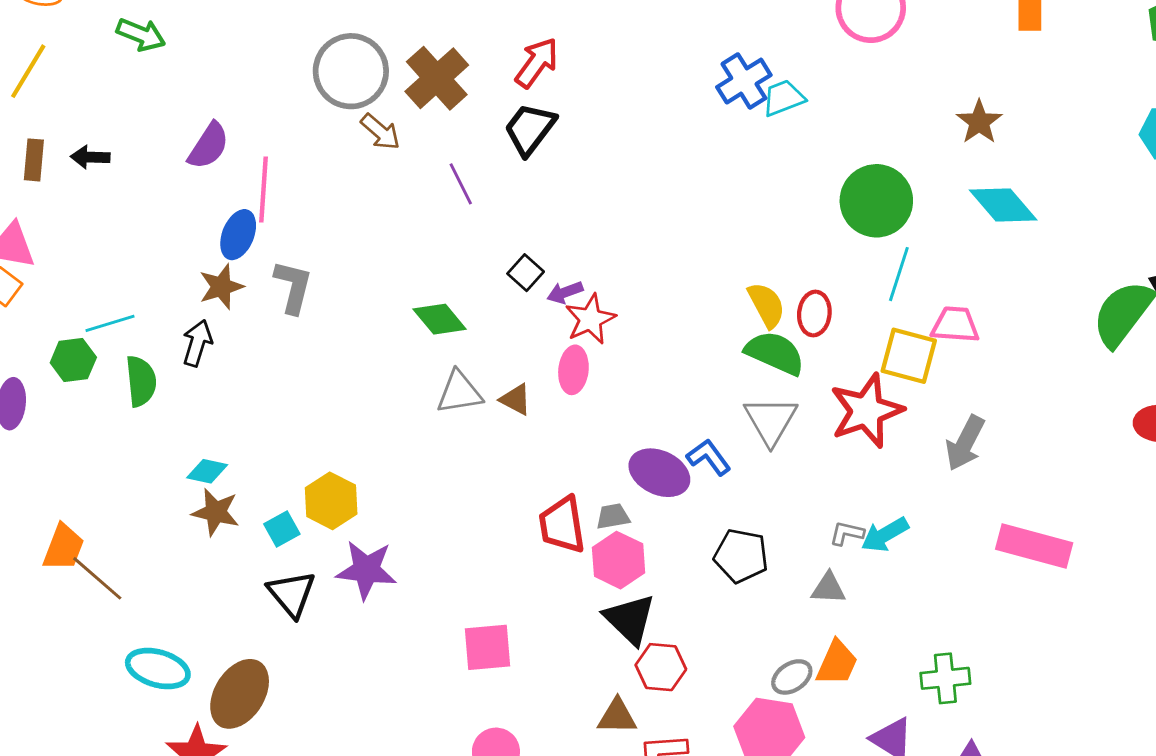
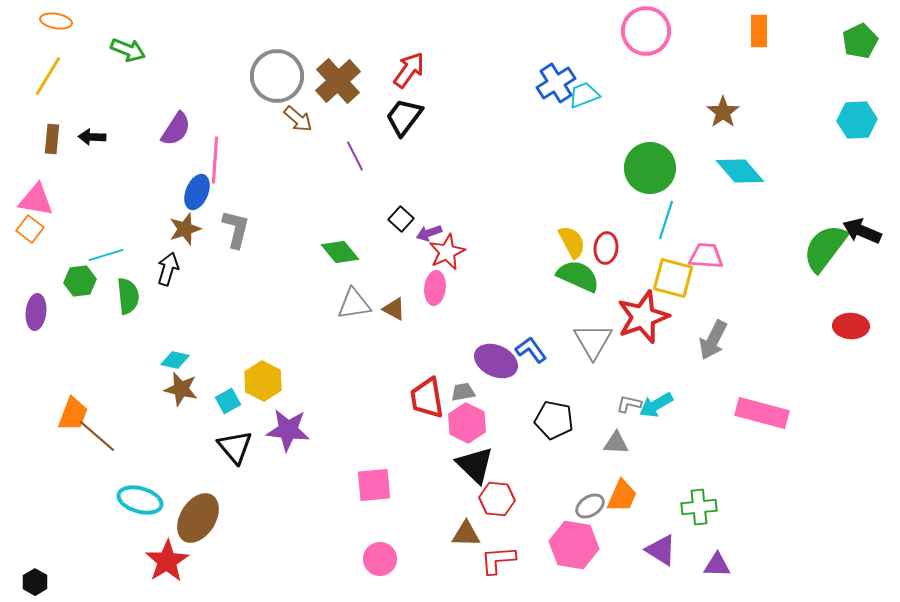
gray triangle: (771, 421) -> (593, 341), moved

